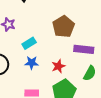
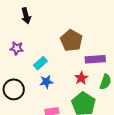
red star: (58, 66) -> (81, 78), moved

